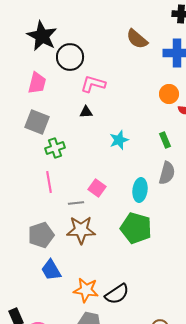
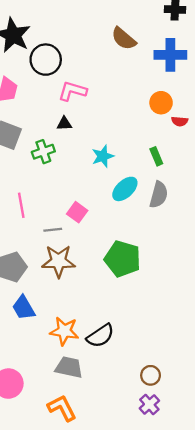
green cross: (55, 148) -> (43, 152), moved
cyan ellipse: (140, 190) -> (125, 189), moved, turned 40

